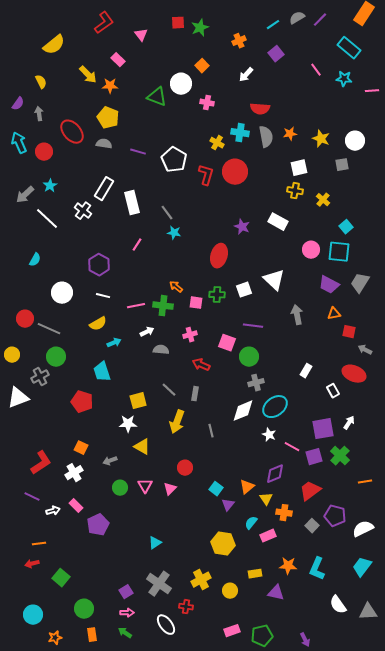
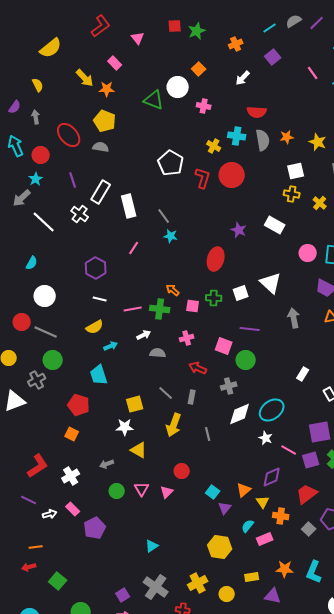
purple line: (138, 152) -> (73, 180), moved, turned 56
cyan star: (50, 186) -> (36, 179), moved
white circle: (62, 293) -> (45, 296), moved
gray cross: (256, 383) -> (229, 386), moved
orange square: (81, 448) -> (72, 434), moved

